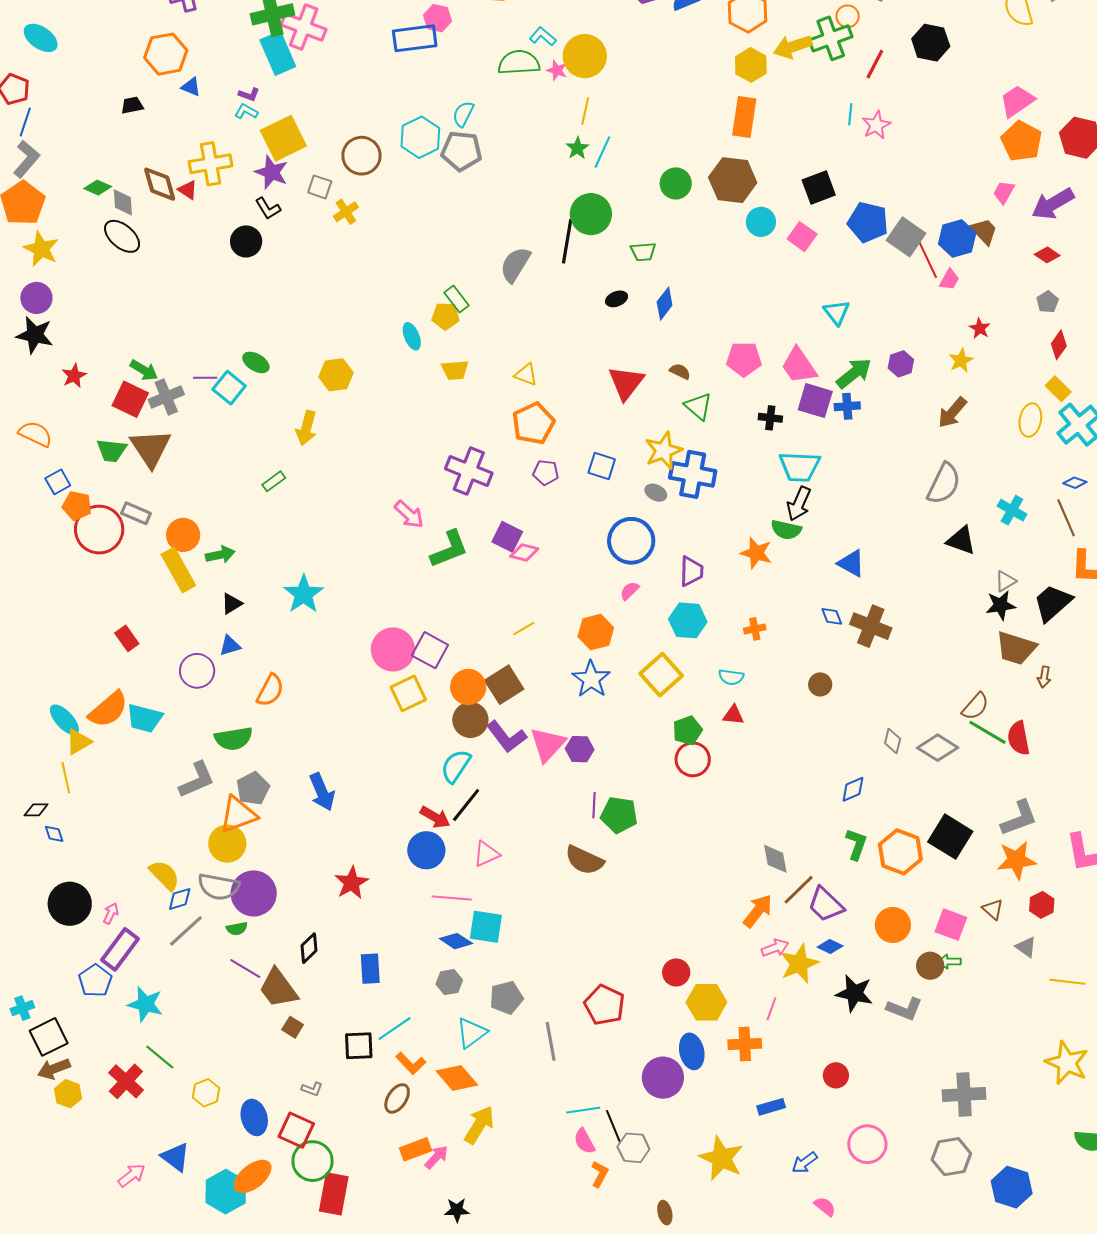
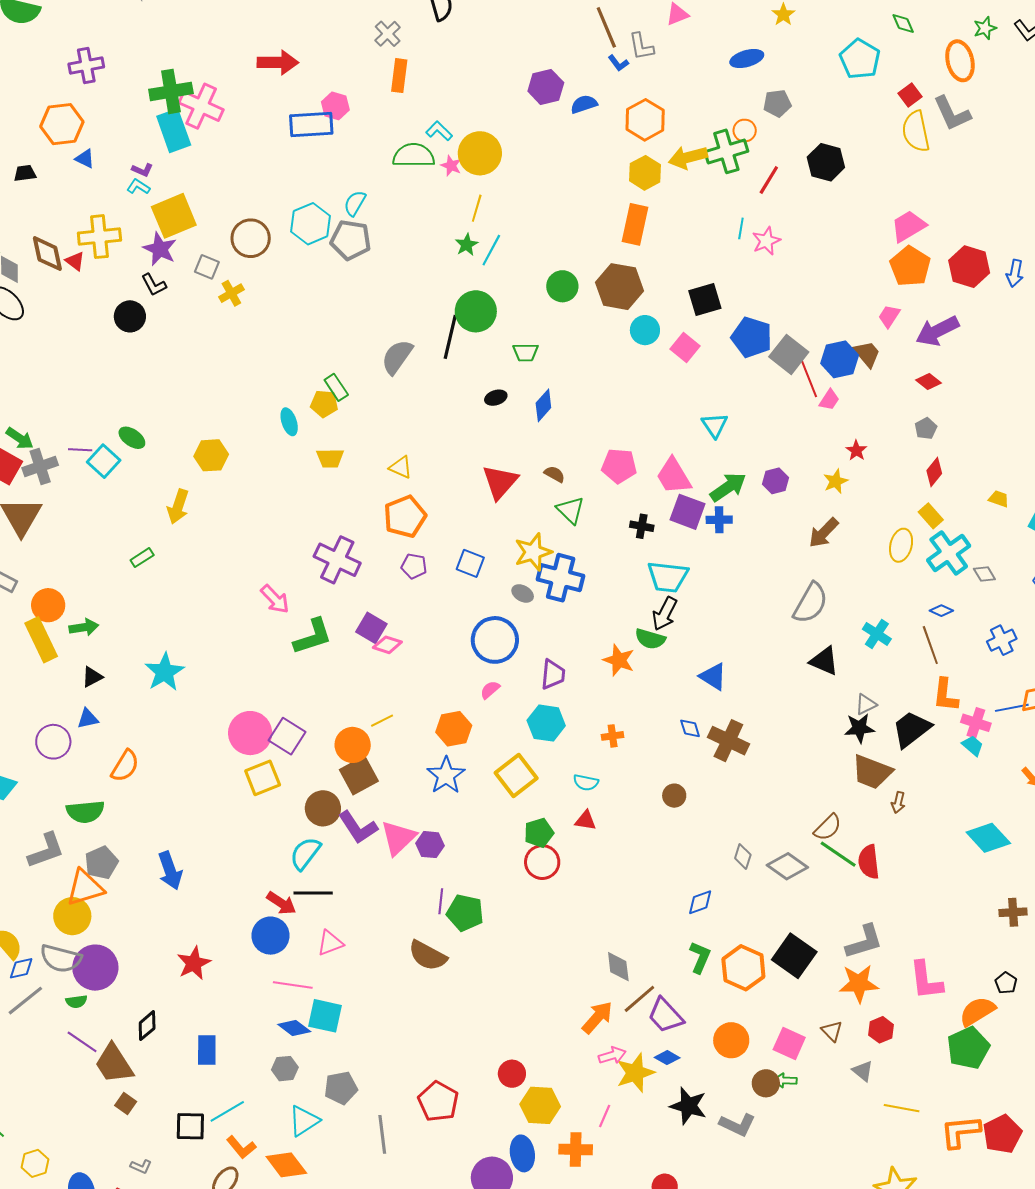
orange circle: (468, 687) -> (353, 745), moved
black line: (466, 805) -> (313, 893), turned 48

